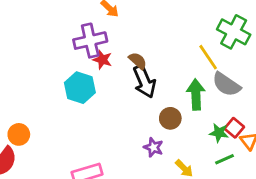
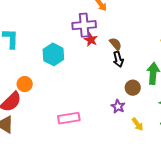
black arrow: (144, 82) -> (118, 59), size x0.7
cyan hexagon: (80, 88) -> (53, 54), moved

